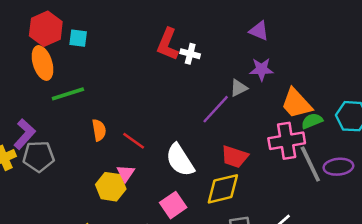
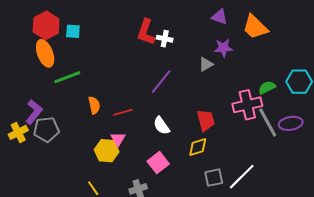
orange trapezoid: (296, 103) -> (255, 27), moved
purple line: (216, 109) -> (161, 82), moved
red line: (134, 141) -> (123, 112), turned -48
red trapezoid: (235, 157) -> (206, 120), turned -120
white semicircle: (180, 160) -> (162, 126), size x0.7
yellow diamond: (223, 189) -> (198, 147), size x0.7

